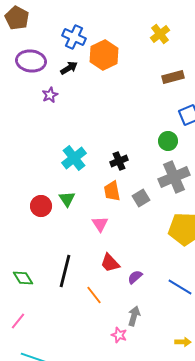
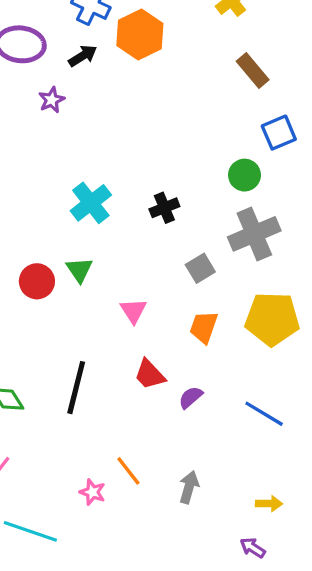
brown rectangle: (173, 77) -> (253, 70), turned 65
orange trapezoid: (112, 191) -> (204, 327), moved, turned 30
orange line: (94, 295) -> (128, 471), moved
gray arrow: (134, 316) -> (189, 487), moved
pink star: (119, 335) -> (92, 492), moved

